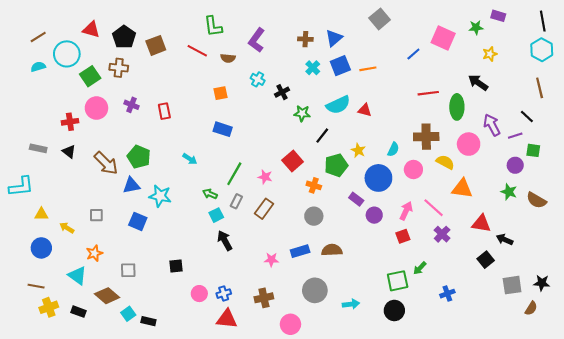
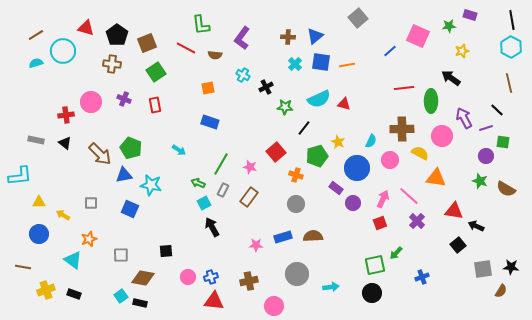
blue square: (340, 66) -> (321, 62), turned 30
green square: (90, 76) -> (156, 72), moved
brown line: (36, 286) -> (23, 267), moved
brown diamond: (107, 296) -> (143, 278), moved, turned -30

